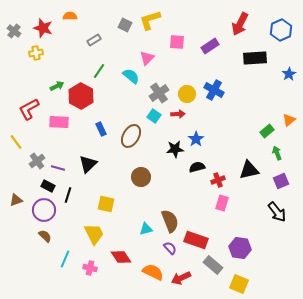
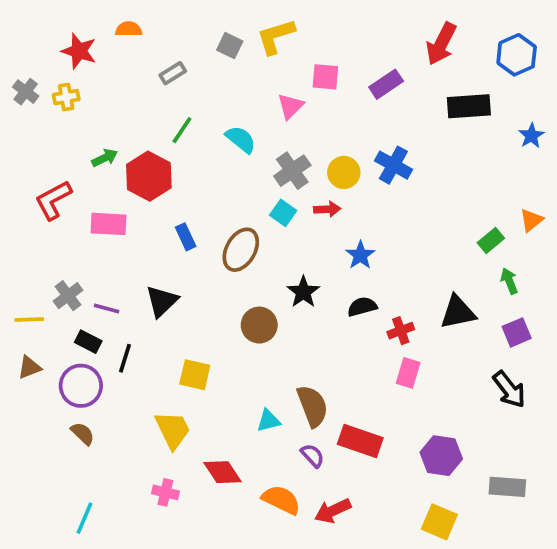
gray cross: (14, 31) -> (26, 92), moved
pink triangle: (147, 58) -> (290, 106), moved
yellow line: (16, 142) -> (29, 320), moved, turned -56
black star: (175, 149) -> (303, 292), moved, turned -30
cyan line: (65, 259) -> (85, 518), moved
gray rectangle: (213, 265) -> (507, 487), moved, turned -36

